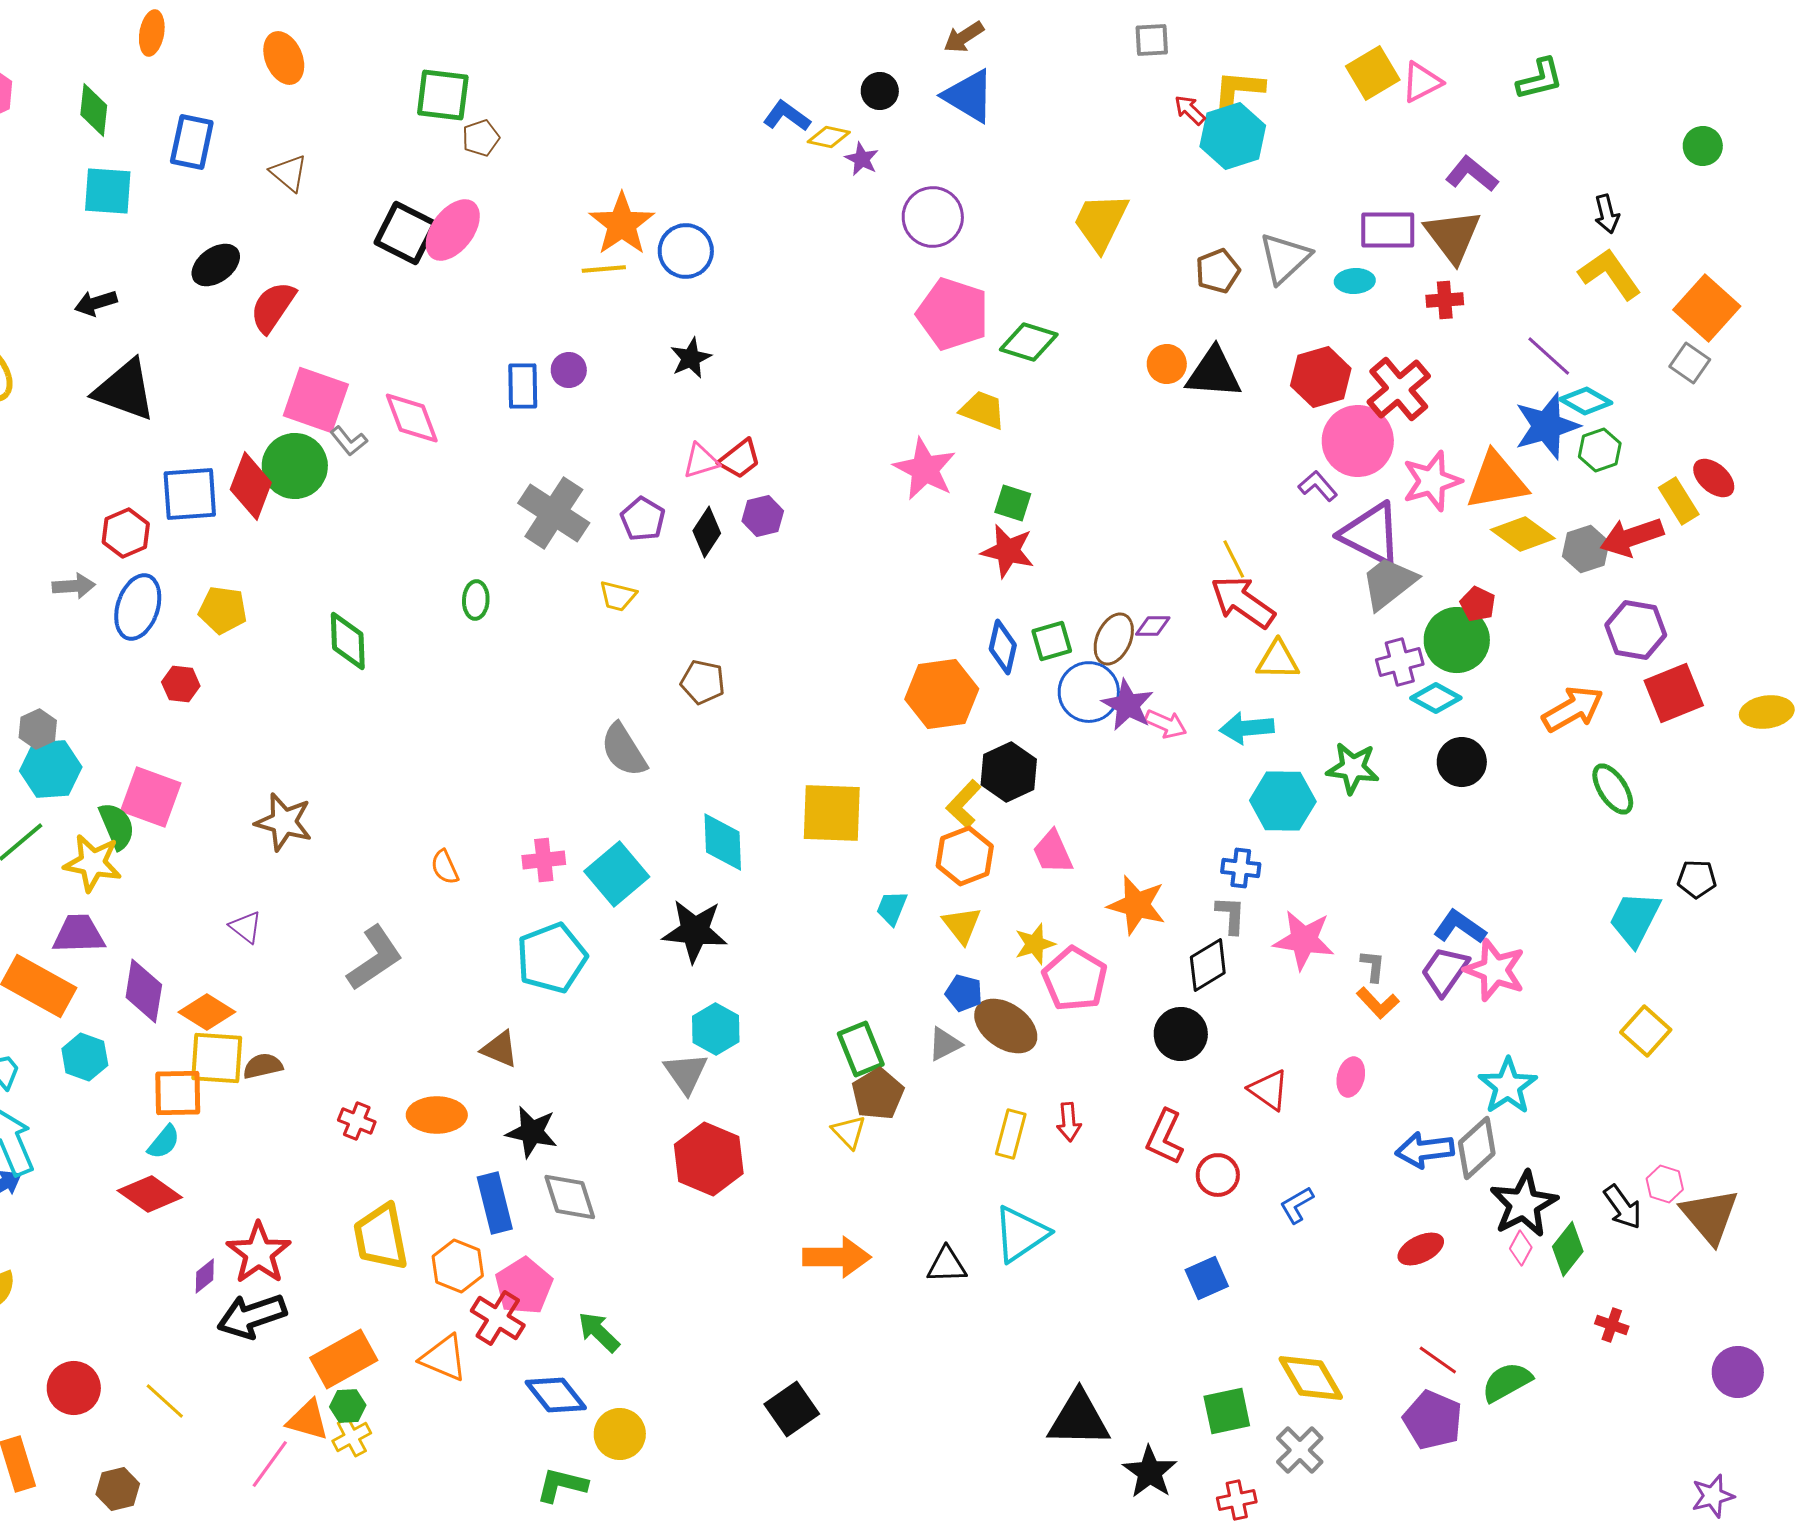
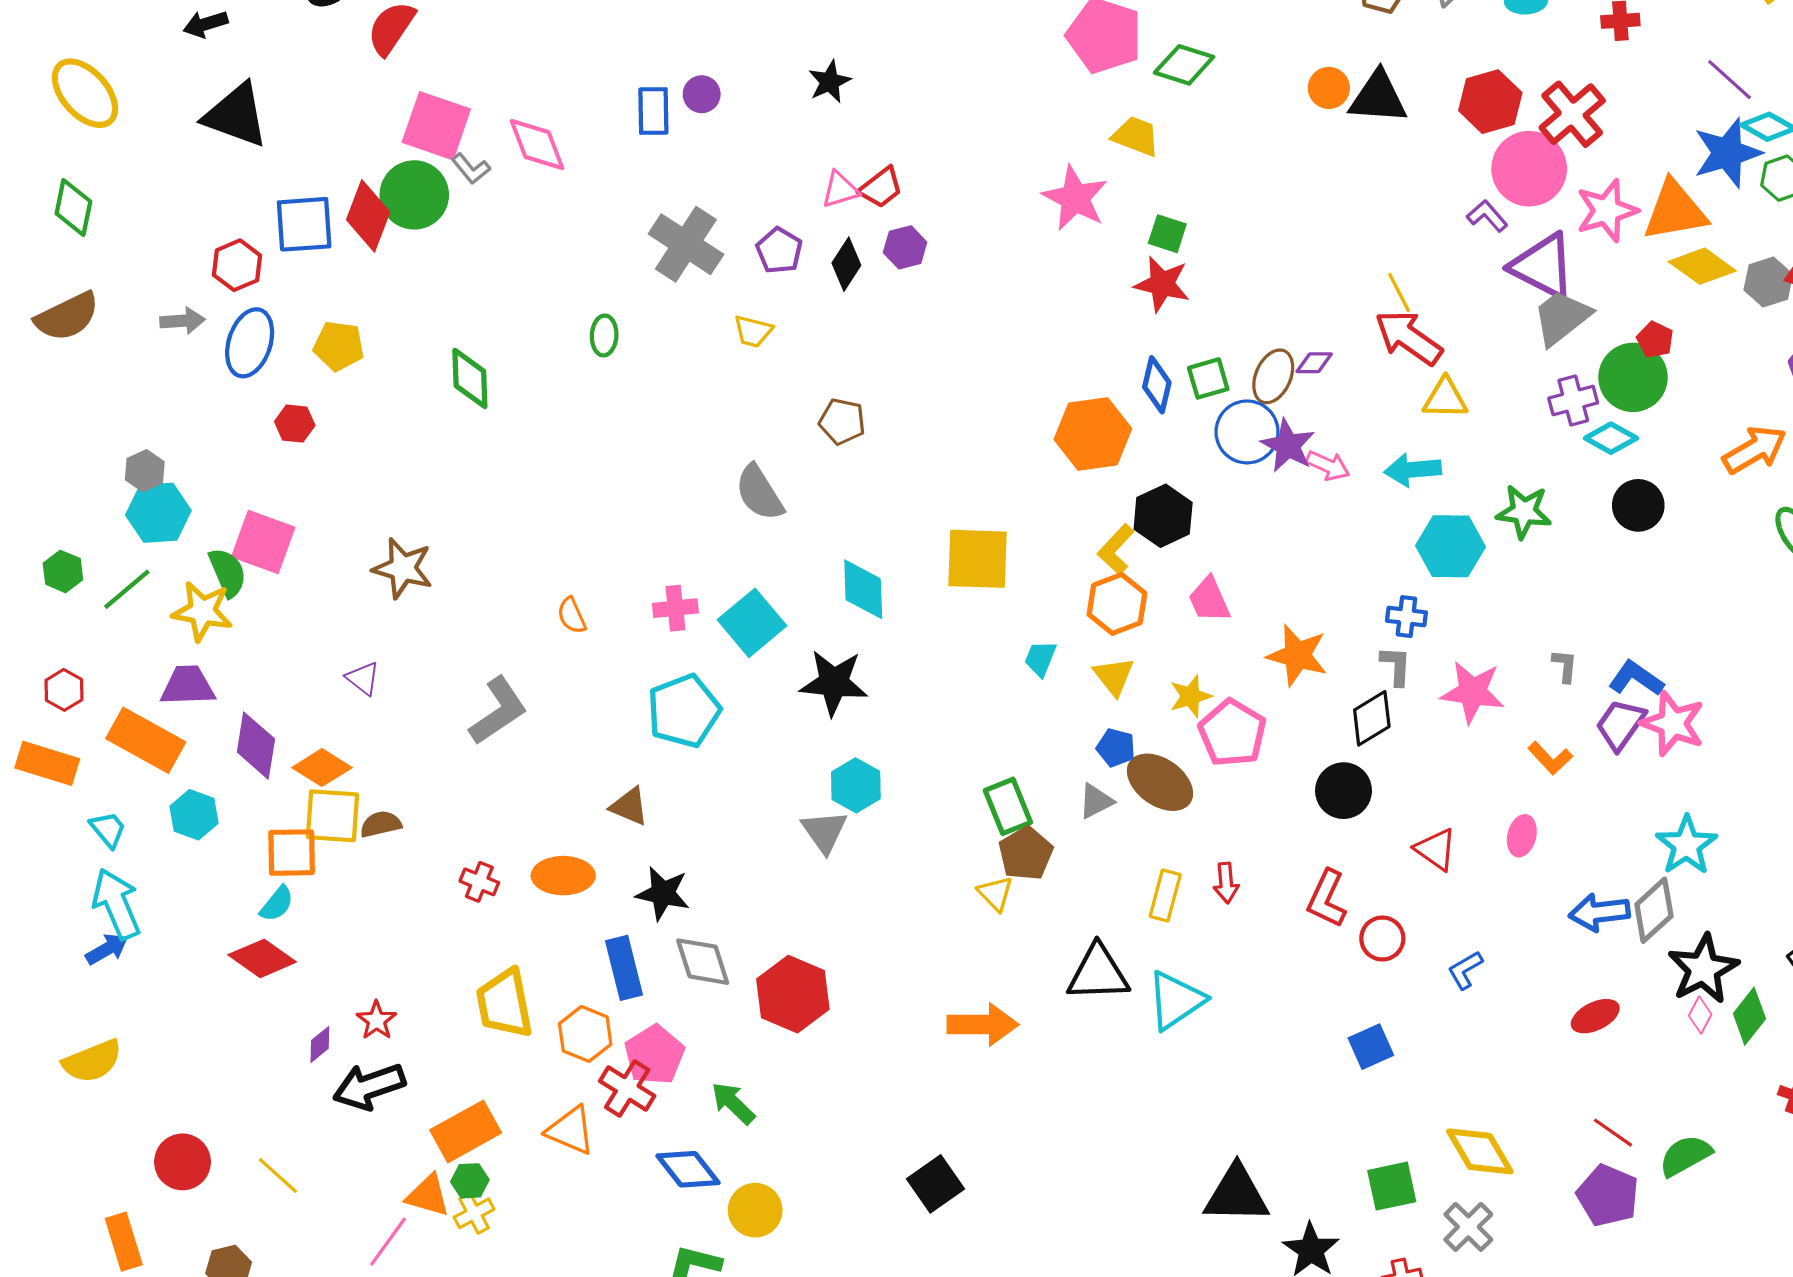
gray L-shape: (1373, 966) -> (1565, 666), moved
red hexagon: (709, 1159) -> (793, 994), moved
red star: (259, 1253) -> (377, 1020), size x0.6
black triangle: (947, 1265) -> (1098, 973), moved, size x1.5

